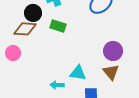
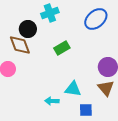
green rectangle: (58, 26) -> (62, 48), moved, turned -49
brown diamond: (25, 29) -> (20, 45), turned 65

